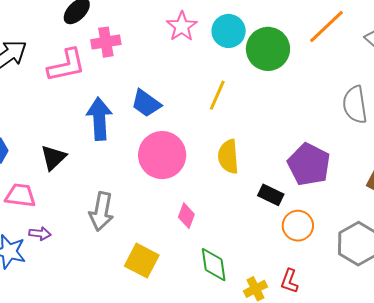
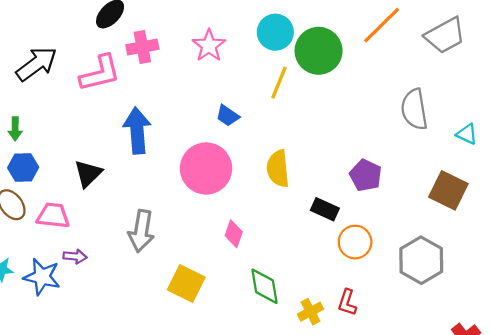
pink star: (182, 26) -> (209, 46), moved
yellow line: (217, 95) -> (279, 83), moved
blue trapezoid: (146, 103) -> (228, 116), moved, size x0.7
purple pentagon: (309, 164) -> (366, 175), size x0.7

